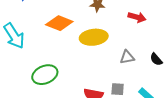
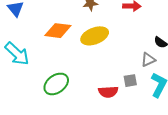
gray triangle: (127, 57) -> (148, 60), moved

